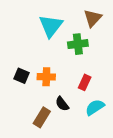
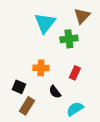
black square: (21, 76) -> (19, 87), moved
cyan semicircle: (95, 107) -> (75, 109), moved
brown rectangle: (42, 117) -> (27, 106), moved

